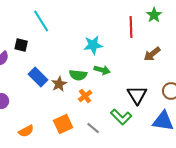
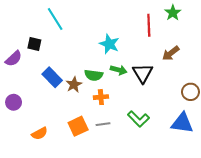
cyan star: (93, 45) -> (109, 44), turned 30
black triangle: (137, 95) -> (143, 73), moved
orange cross: (85, 96) -> (101, 97), turned 32
gray line: (93, 128) -> (103, 124), moved, turned -48

